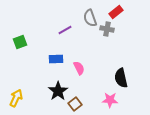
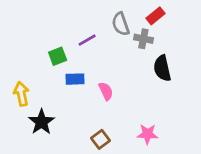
green square: (20, 42) -> (58, 56), moved
black semicircle: (121, 78) -> (162, 68), moved
black star: (58, 91) -> (41, 122), moved
yellow arrow: (16, 98) -> (21, 94), moved, turned -36

